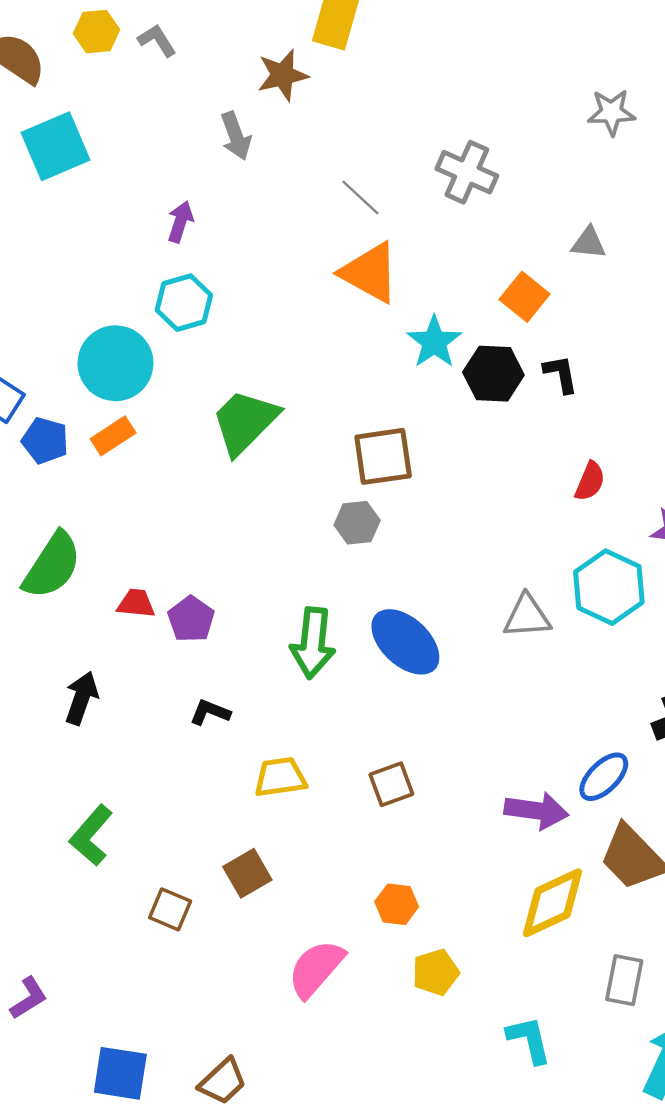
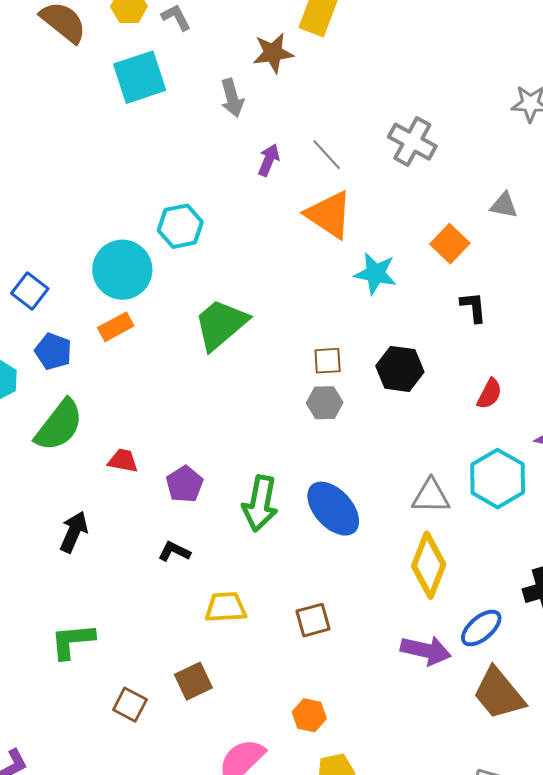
cyan square: (56, 146) -> (140, 77), moved
purple arrow: (180, 222) -> (269, 160), moved
cyan star: (434, 342) -> (375, 273), turned -30
black hexagon: (493, 374) -> (400, 369), moved
blue pentagon: (45, 441) -> (53, 351), moved
brown square: (383, 456) -> (328, 361), size x0.6
gray hexagon: (357, 523) -> (325, 403), moved
purple pentagon: (191, 619) -> (185, 484), moved
green L-shape: (91, 835) -> (72, 641), turned 39
yellow diamond: (553, 903) -> (429, 565), moved, turned -48

